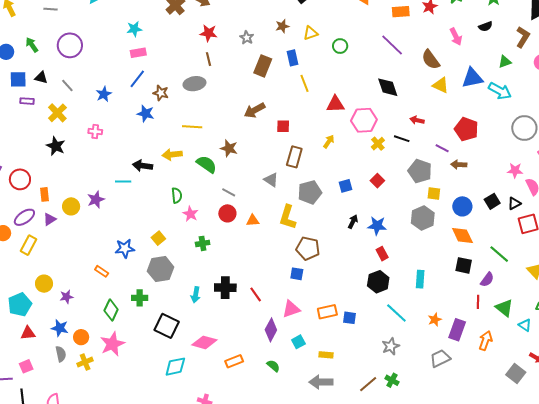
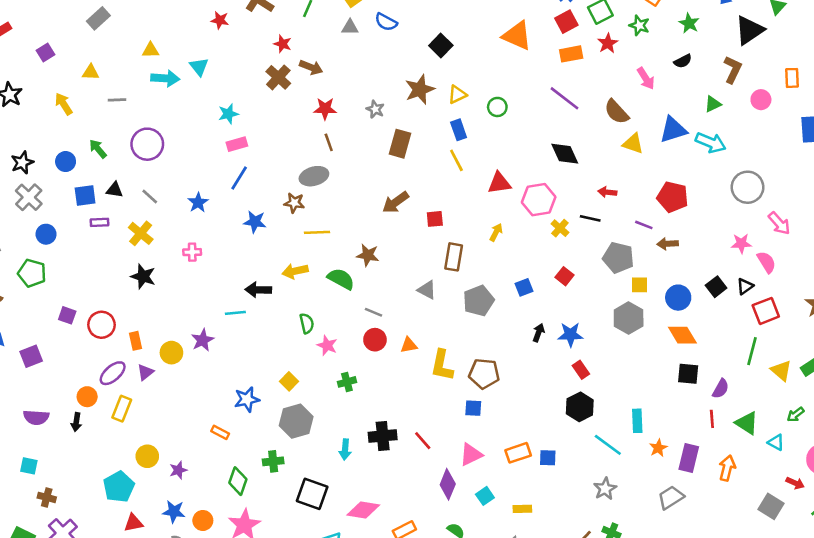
brown star: (282, 26) -> (420, 89), size x1.6
blue rectangle: (293, 58) -> (459, 130), moved
brown star: (161, 93) -> (294, 203), moved
yellow L-shape: (288, 217) -> (442, 365), moved
green line: (499, 254) -> (752, 351), moved, turned 70
cyan rectangle: (420, 279) -> (637, 421), moved

